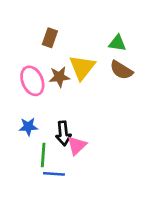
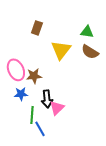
brown star: (59, 77) -> (34, 76), moved
pink ellipse: (32, 81) -> (16, 70), moved
blue line: (54, 174) -> (40, 129), turned 56

